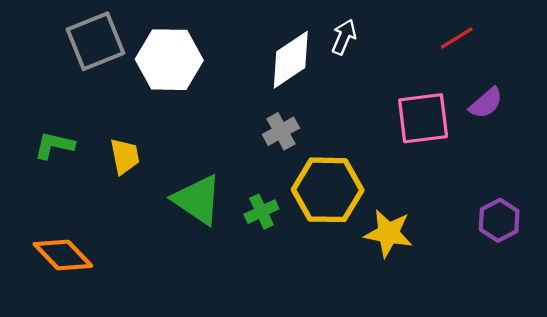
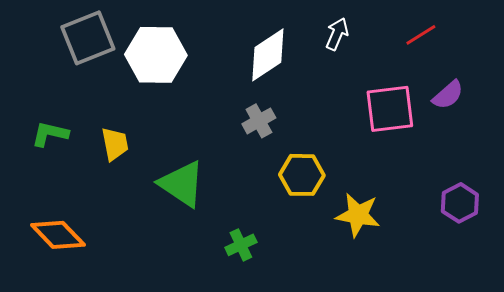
white arrow: (344, 37) -> (337, 34), moved
yellow hexagon: (328, 190) -> (302, 175), size x0.7
green cross: (261, 212) -> (241, 245), moved

